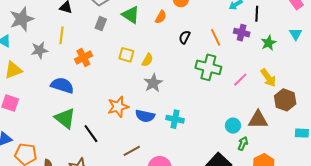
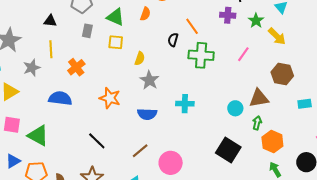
black semicircle: (185, 37) -> (173, 40), moved
orange line: (216, 37) -> (192, 26), moved
yellow square: (126, 55) -> (116, 42), moved
yellow arrow: (268, 78) -> (277, 36), moved
pink line: (240, 80) -> (243, 54), moved
orange star: (118, 107) -> (110, 98), moved, turned -30
green triangle: (65, 118) -> (38, 136), moved
cyan cross: (175, 119) -> (185, 104), moved
green arrow: (243, 144) -> (257, 123), moved

